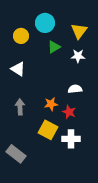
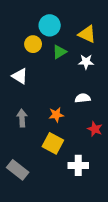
yellow triangle: (79, 31) -> (87, 34), turned -42
yellow circle: (21, 36) -> (33, 44), moved
red star: (69, 112) -> (95, 129), moved
white cross: (71, 139) -> (78, 165), moved

